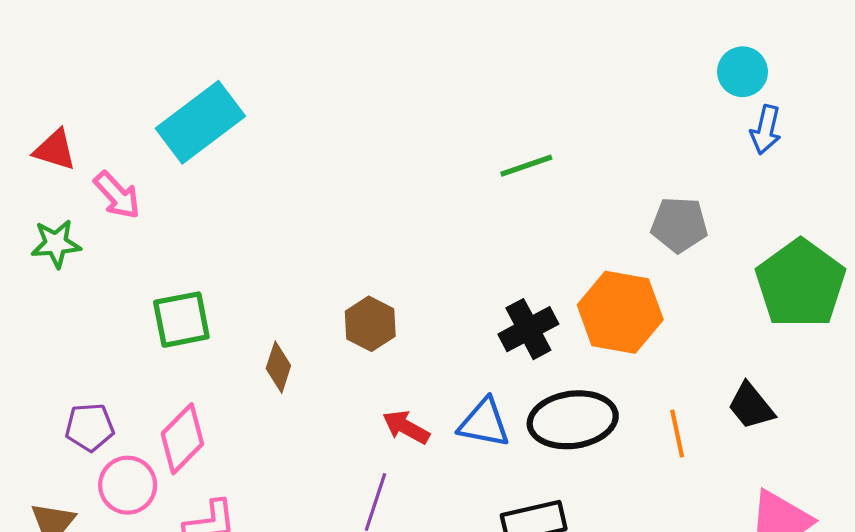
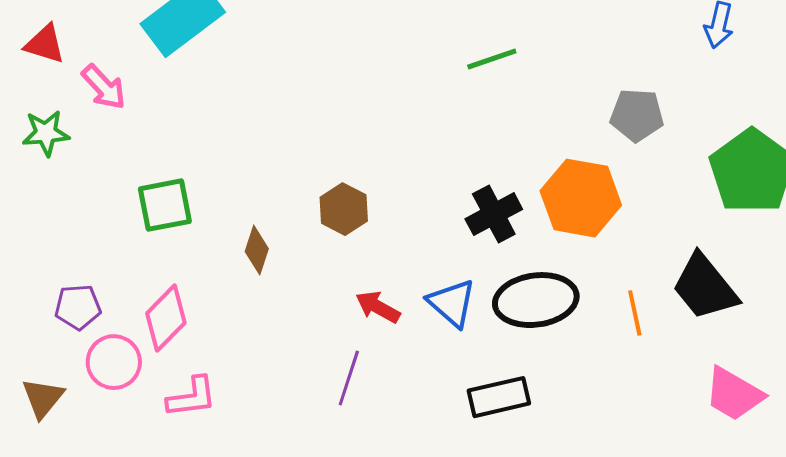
black trapezoid: (751, 406) -> (705, 287), size x1.5
blue triangle: (484, 423) -> (452, 303), turned 30

